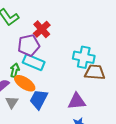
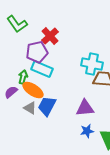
gray triangle: (12, 102) -> (30, 108), moved, turned -32

